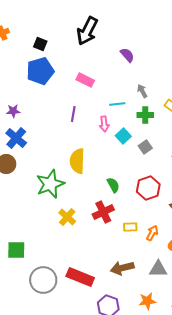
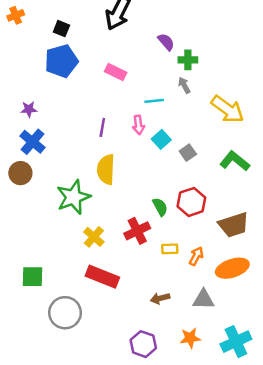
purple line: (73, 114) -> (102, 127), moved
green cross: (145, 115) -> (188, 60), moved
green semicircle: (113, 185) -> (160, 207), moved
brown arrow: (122, 268) -> (160, 298), size x0.7
red rectangle: (80, 277) -> (102, 277), moved

